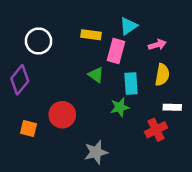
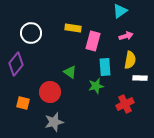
cyan triangle: (128, 26) -> (120, 11), moved
green triangle: (96, 75) -> (70, 72), moved
white rectangle: (172, 107) -> (140, 78), moved
gray star: (96, 152) -> (54, 122), moved

